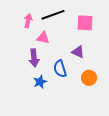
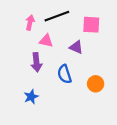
purple triangle: (78, 52) -> (76, 47), moved
blue star: (40, 82) -> (31, 97), moved

